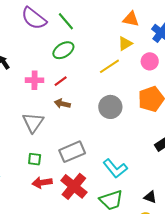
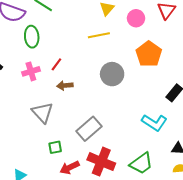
green ellipse: (63, 50) -> (32, 37), moved, turned -45
yellow line: (109, 66) -> (99, 35), turned 40
cyan L-shape: (115, 168) -> (154, 123), moved

